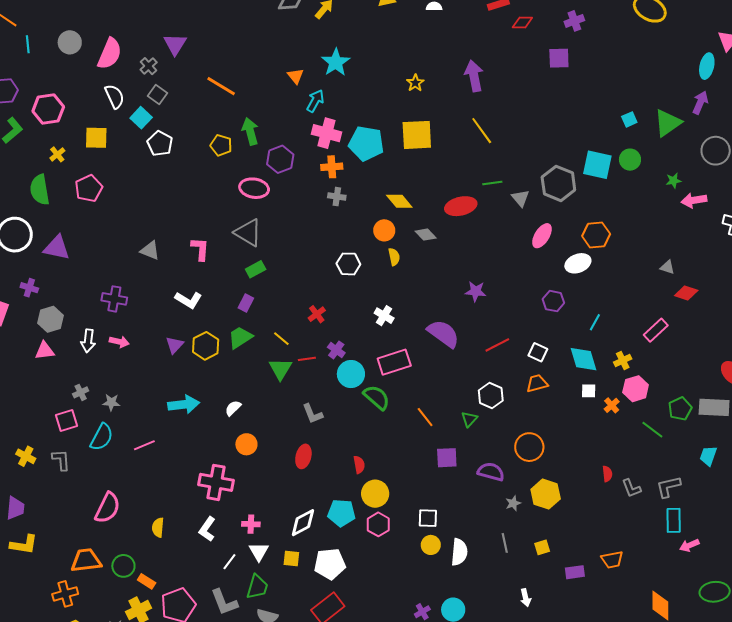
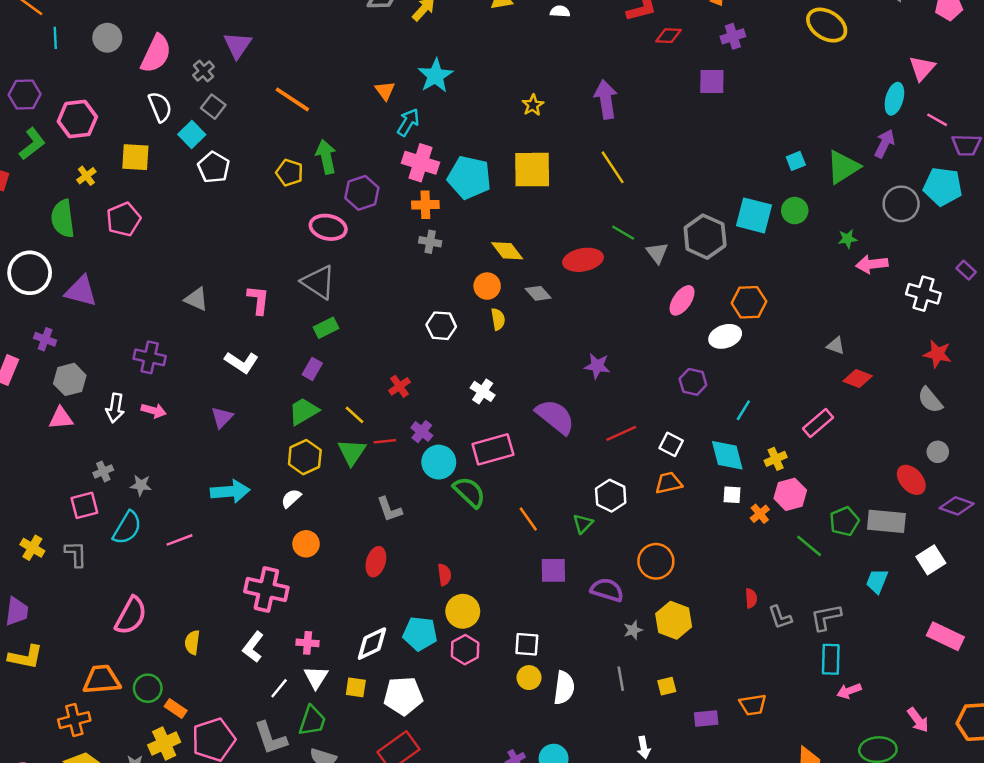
green line: (492, 183) -> (623, 233), turned 36
yellow hexagon: (206, 346) -> (305, 457), moved

